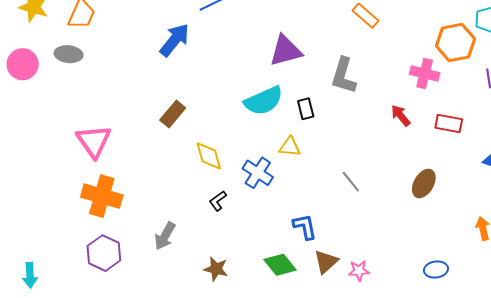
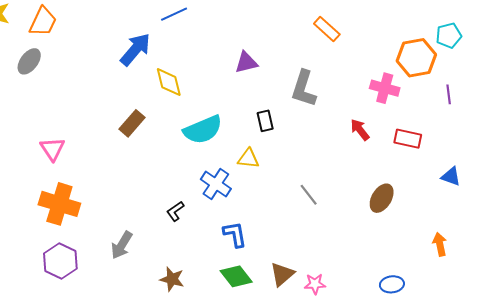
purple triangle: (286, 51) -> (246, 63), size x0.7
gray ellipse: (69, 54) -> (29, 61), turned -60
cyan semicircle: (264, 101) -> (203, 130), moved
pink triangle: (94, 141) -> (52, 149), size x0.7
yellow diamond: (209, 156) -> (169, 82), moved
blue L-shape: (305, 227) -> (235, 234), moved

